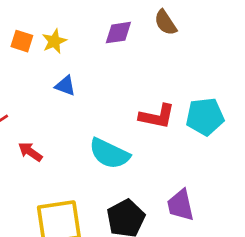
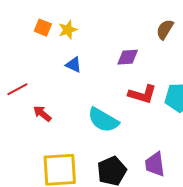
brown semicircle: (165, 23) -> (165, 29), moved, turned 60
purple diamond: (118, 33) -> (128, 57), moved

